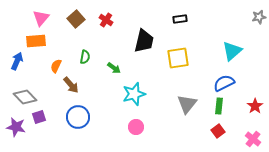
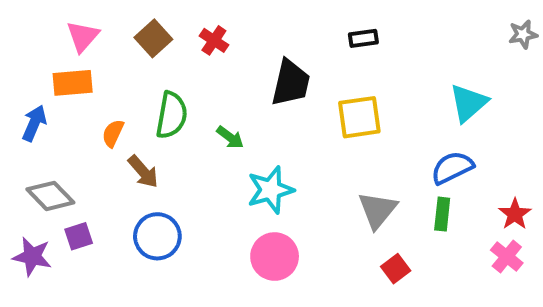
green semicircle: (85, 57) -> (172, 115), size x1.6
pink circle: (136, 127) -> (275, 257), size x1.5
red square: (218, 131) -> (396, 269), moved
pink cross: (253, 139) -> (507, 257), moved

